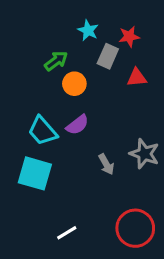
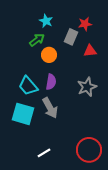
cyan star: (88, 30) -> (46, 21), moved
purple semicircle: (77, 125) -> (51, 82), turned -42
gray star: (144, 154) -> (87, 87), moved, turned 30
gray arrow: (106, 164) -> (50, 108), moved, size x1.5

